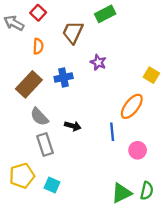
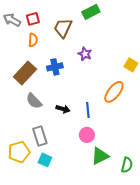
red square: (38, 13) -> (33, 19), moved, turned 32
blue line: (112, 132) -> (88, 110), moved
gray rectangle: (45, 144) -> (40, 136), moved
pink circle: (138, 150) -> (87, 135), moved
green triangle: (121, 193) -> (100, 156), moved

